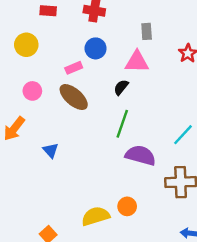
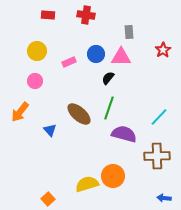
yellow circle: (26, 45) -> (37, 51), moved
blue circle: (96, 48) -> (96, 54), moved
brown ellipse: (74, 97) -> (79, 114), moved
orange circle: (127, 206) -> (113, 176), size x1.5

